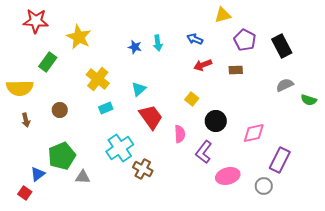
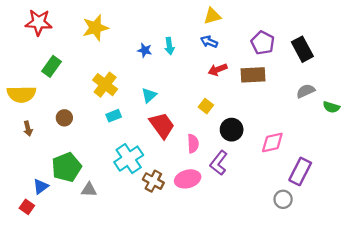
yellow triangle: (223, 15) -> (212, 16), moved
yellow star: (79, 37) -> (95, 28), moved, turned 30
brown rectangle: (236, 70) -> (253, 75), size x1.6
pink ellipse: (228, 176) -> (188, 179), moved

